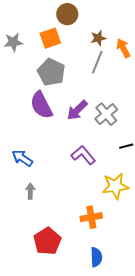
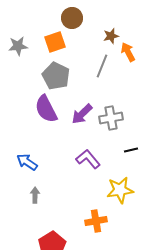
brown star: (98, 38) -> (111, 36), moved
gray cross: (106, 114) -> (111, 118), turned 30

